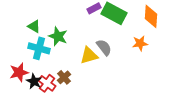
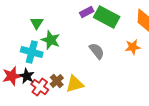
green triangle: (34, 26) -> (37, 23), moved, turned 32
yellow triangle: (89, 55) -> (75, 84), moved
black star: (34, 81) -> (27, 76), moved

